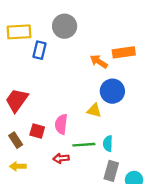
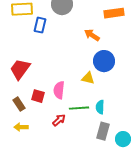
orange rectangle: (124, 52) -> (114, 13), moved
red arrow: (61, 158) -> (59, 120), turned 144

